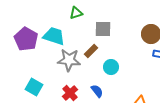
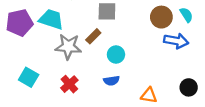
purple pentagon: (26, 39) -> (19, 23), turned 30
blue semicircle: (97, 91) -> (111, 81), moved, turned 120

